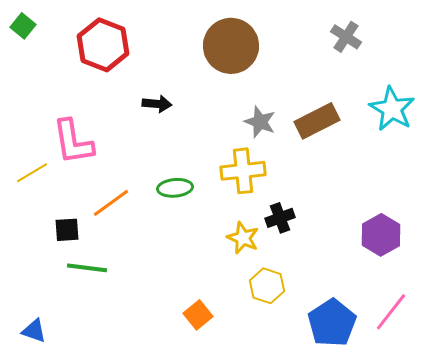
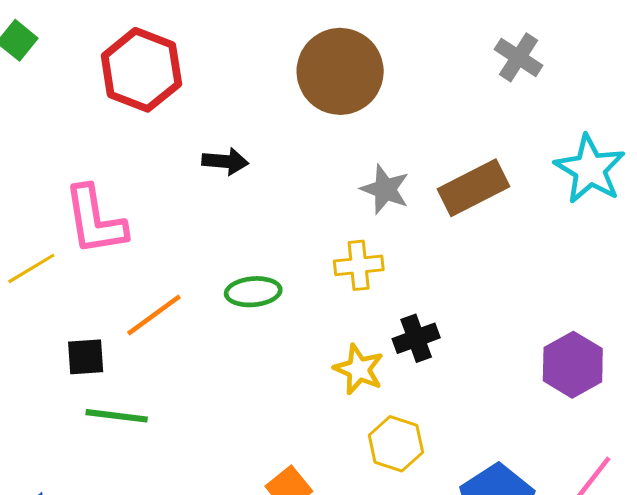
yellow cross: (243, 171) -> (359, 265), size x0.7

